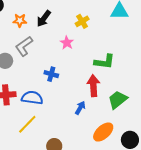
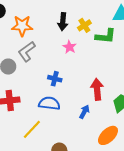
black arrow: (44, 19) -> (63, 22), moved, turned -30
orange star: (20, 20) -> (22, 26), size x1.5
green L-shape: (104, 62) -> (106, 36), moved
blue semicircle: (32, 98) -> (49, 103), moved

